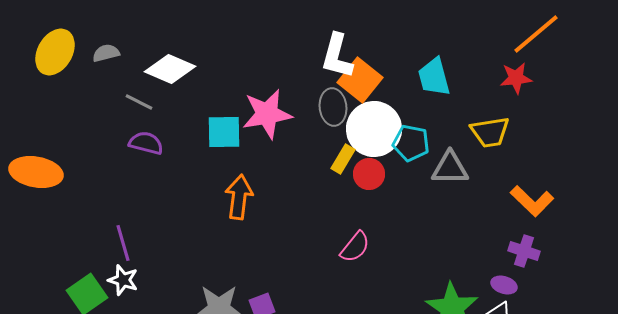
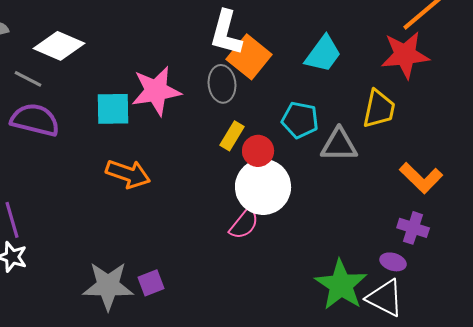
cyan trapezoid: (434, 77) -> (323, 54), turned -129
red star: (516, 78) -> (405, 55), size x1.5
white circle: (374, 129) -> (263, 187), moved
yellow trapezoid: (490, 132) -> (379, 109), turned -69
purple semicircle: (146, 143) -> (35, 120), size x1.4
orange arrow: (239, 197) -> (128, 174), turned 102

